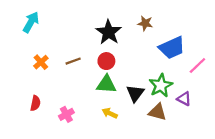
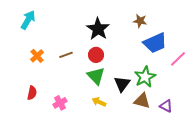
brown star: (145, 23) -> (140, 21), moved
green triangle: (106, 84) -> (96, 76), turned 42
purple triangle: (184, 99) -> (166, 106), moved

